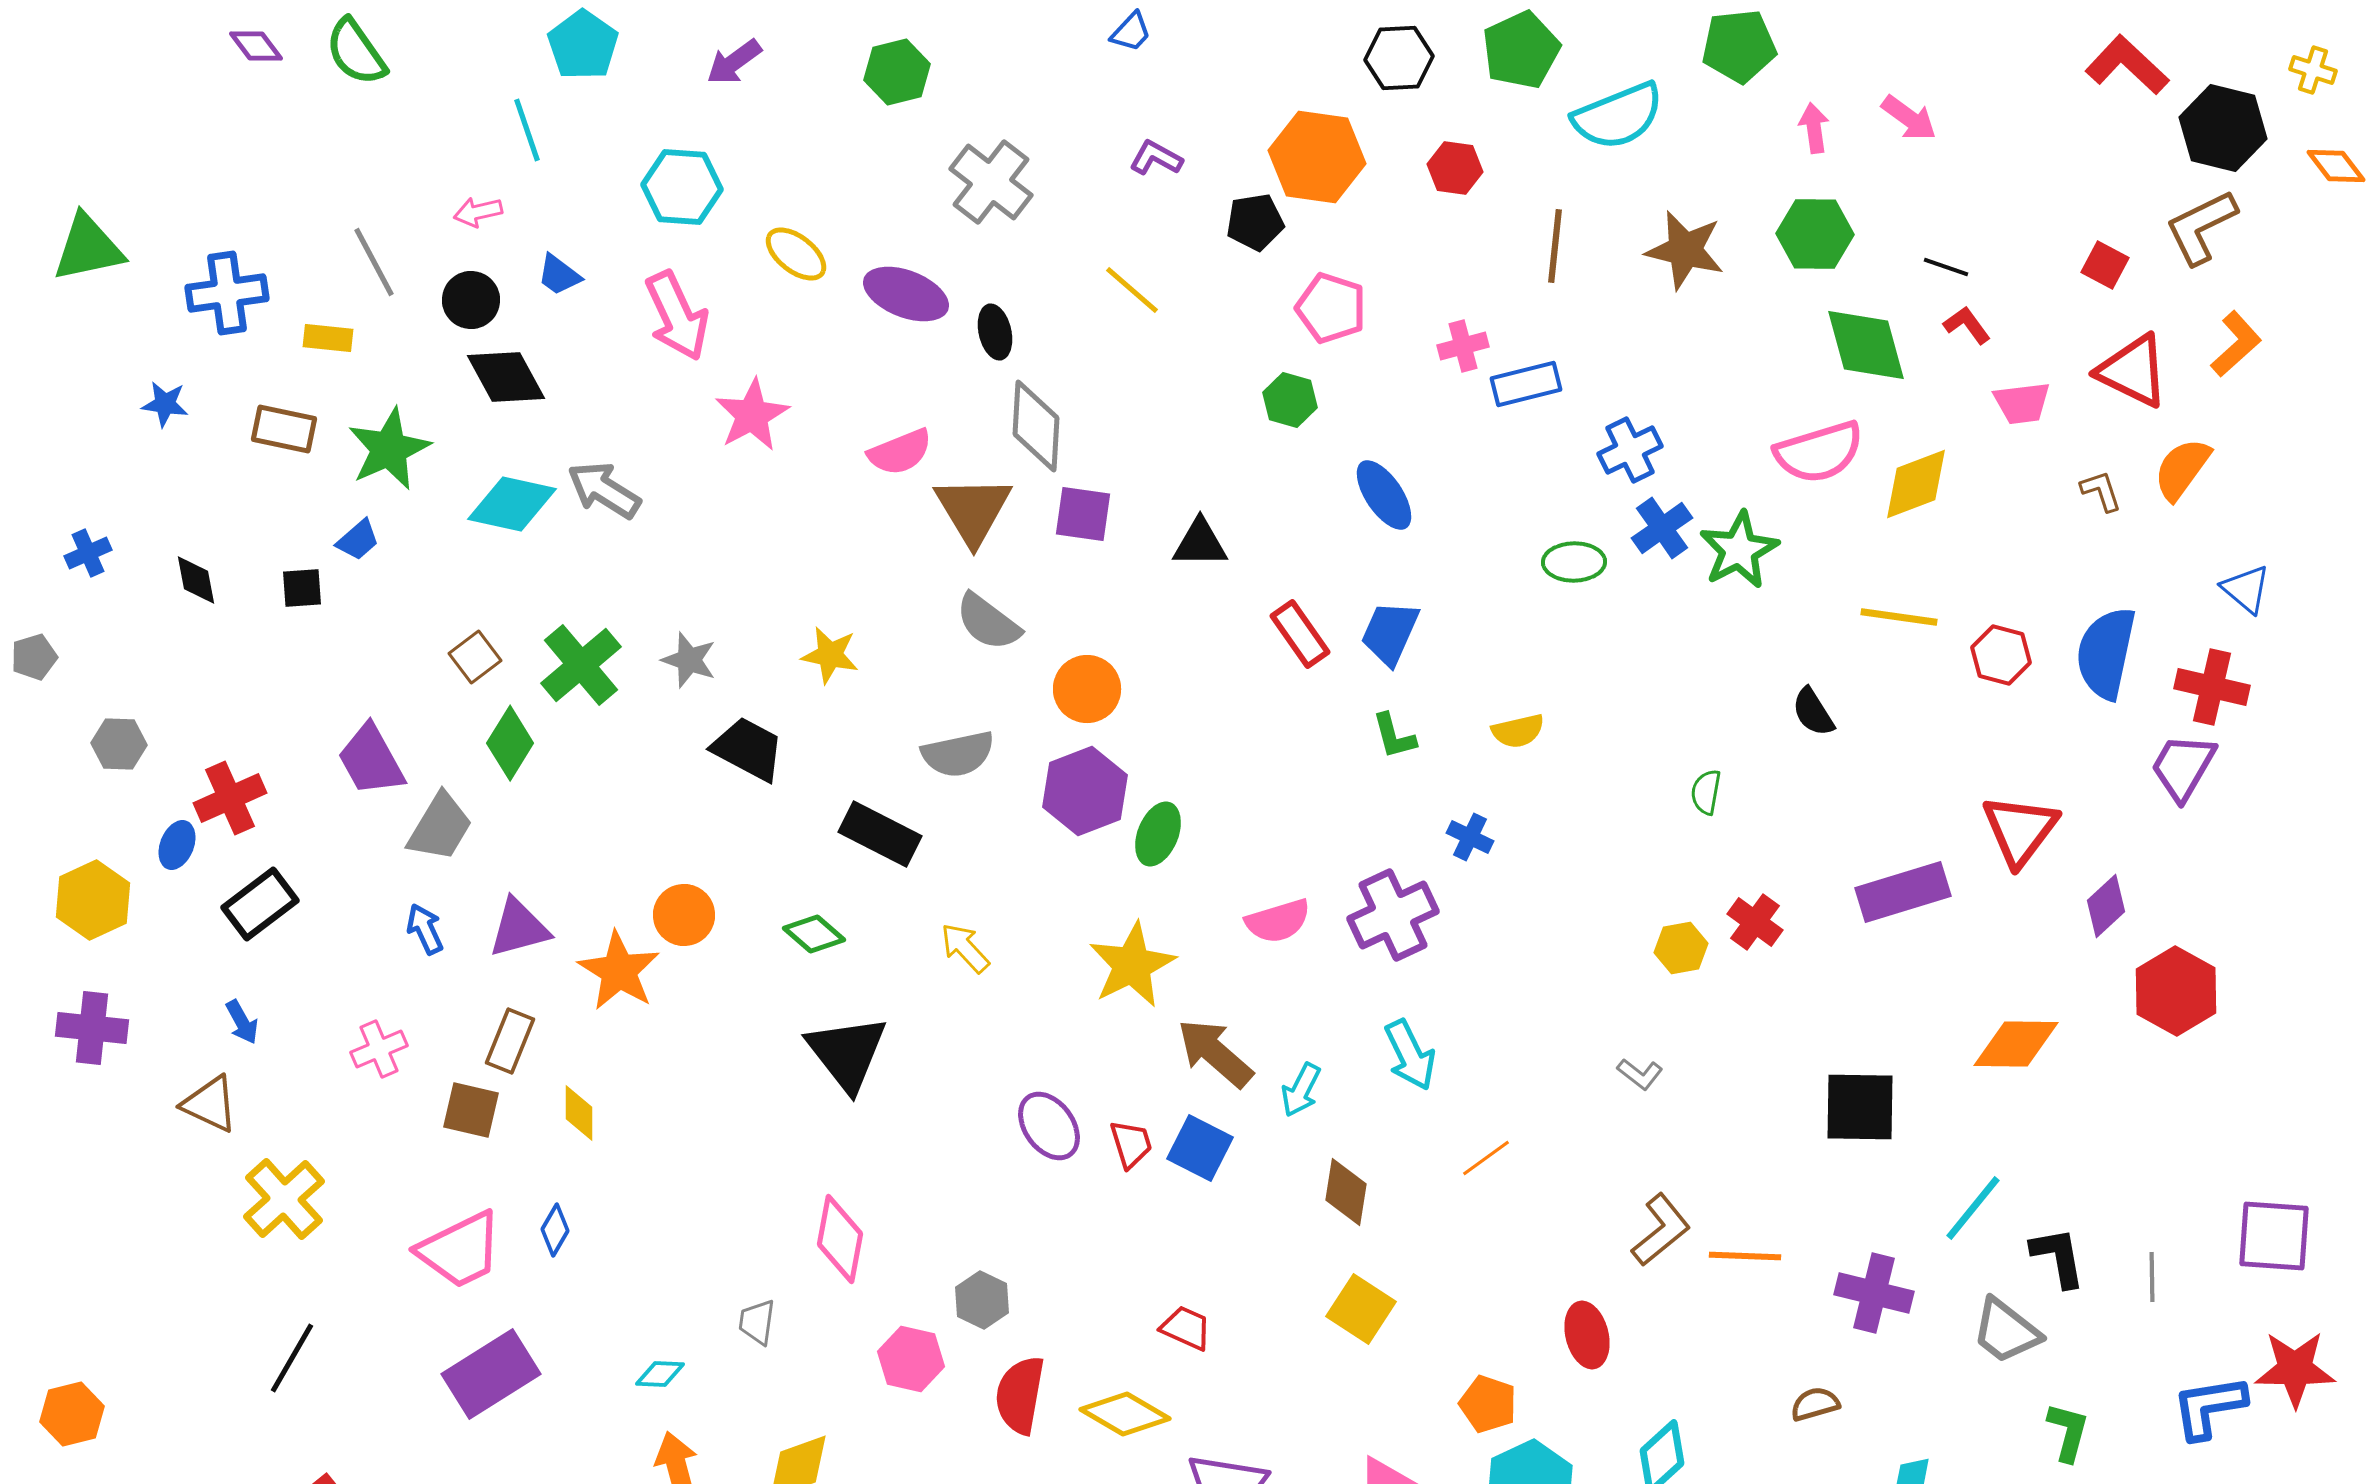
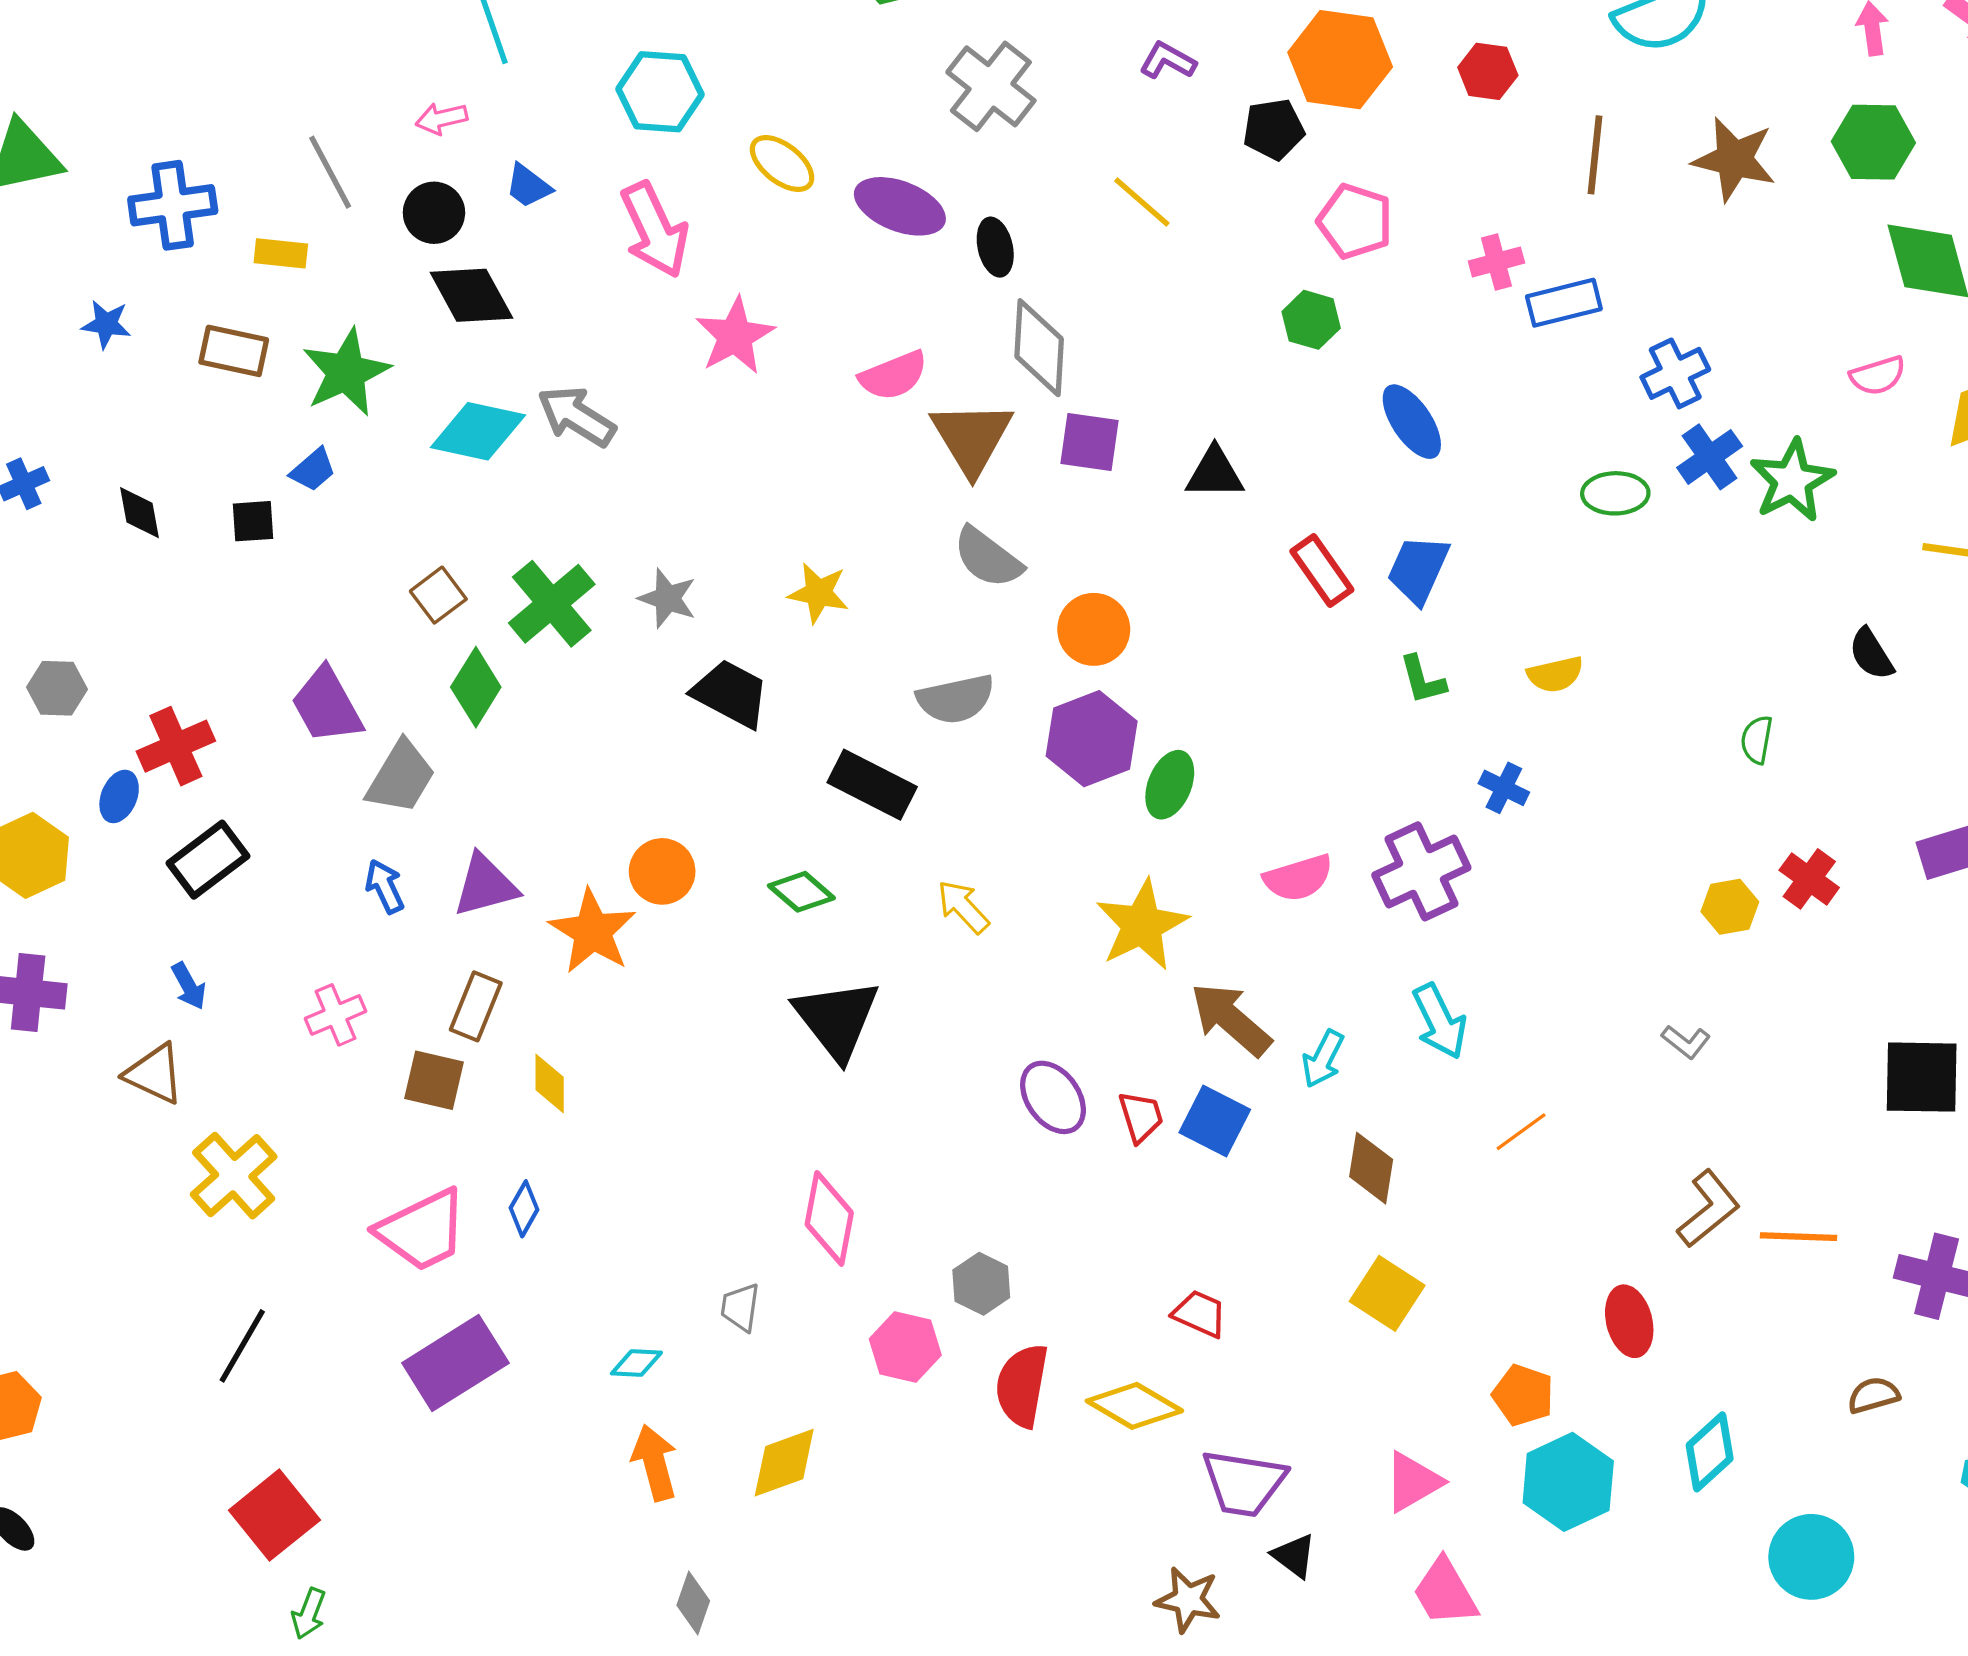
pink semicircle: (1819, 452) -> (1878, 376), size x0.6

